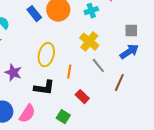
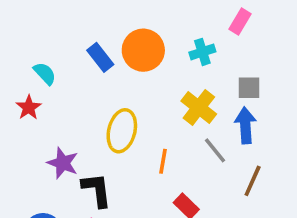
gray square: (131, 31) -> (249, 88), moved
blue arrow: (129, 52) -> (245, 125), moved, turned -60
black L-shape: (44, 88) -> (97, 190), moved, turned -105

